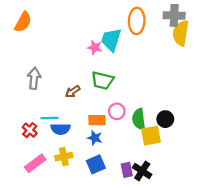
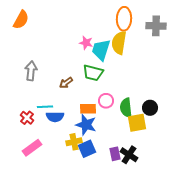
gray cross: (174, 15) -> (156, 26), moved
yellow semicircle: (181, 33) -> (119, 43), moved
cyan trapezoid: (111, 40) -> (101, 50), moved
blue star: (95, 138) -> (86, 125), size x1.5
yellow cross: (64, 157) -> (74, 142), moved

